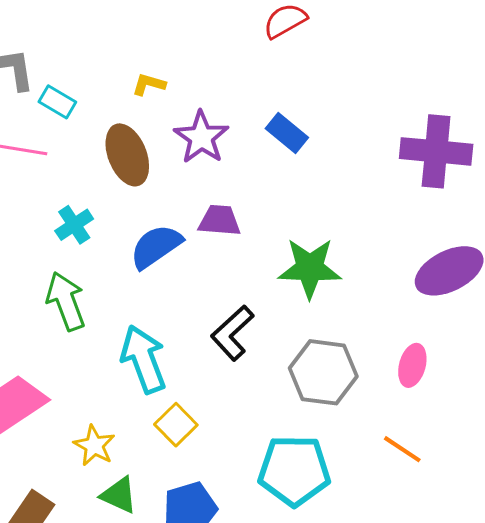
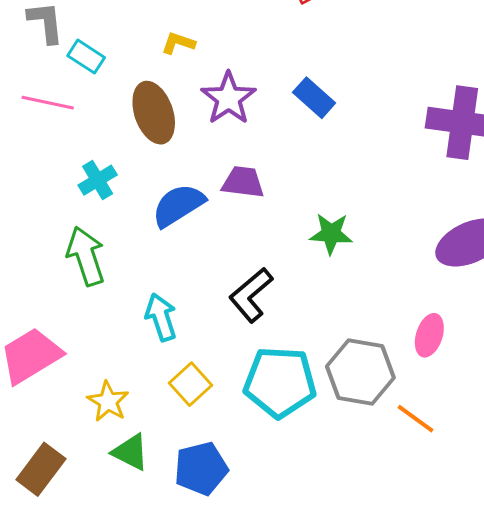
green star: (310, 268) -> (331, 234), size x0.7
cyan arrow: (144, 359) -> (161, 317), size x0.7
gray hexagon: (323, 372) -> (360, 372), moved
cyan pentagon: (294, 471) -> (280, 382), moved

